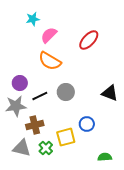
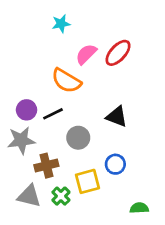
cyan star: (33, 19) -> (61, 24), moved
pink semicircle: (49, 35) -> (86, 54), moved
gray circle: (66, 92) -> (78, 138), moved
black triangle: (110, 93) -> (117, 116), moved
black line: (40, 96) -> (53, 114), moved

